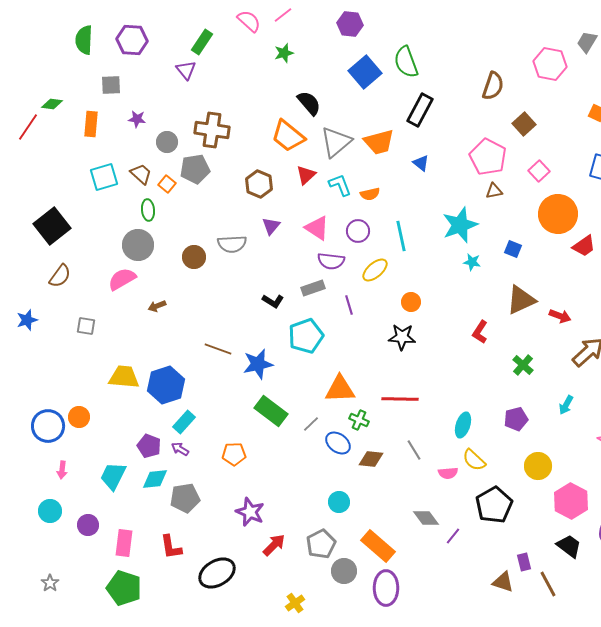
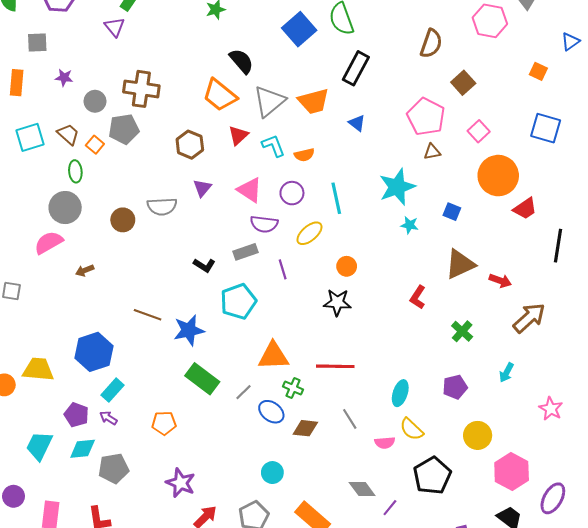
yellow trapezoid: (124, 377) -> (38, 369), moved

